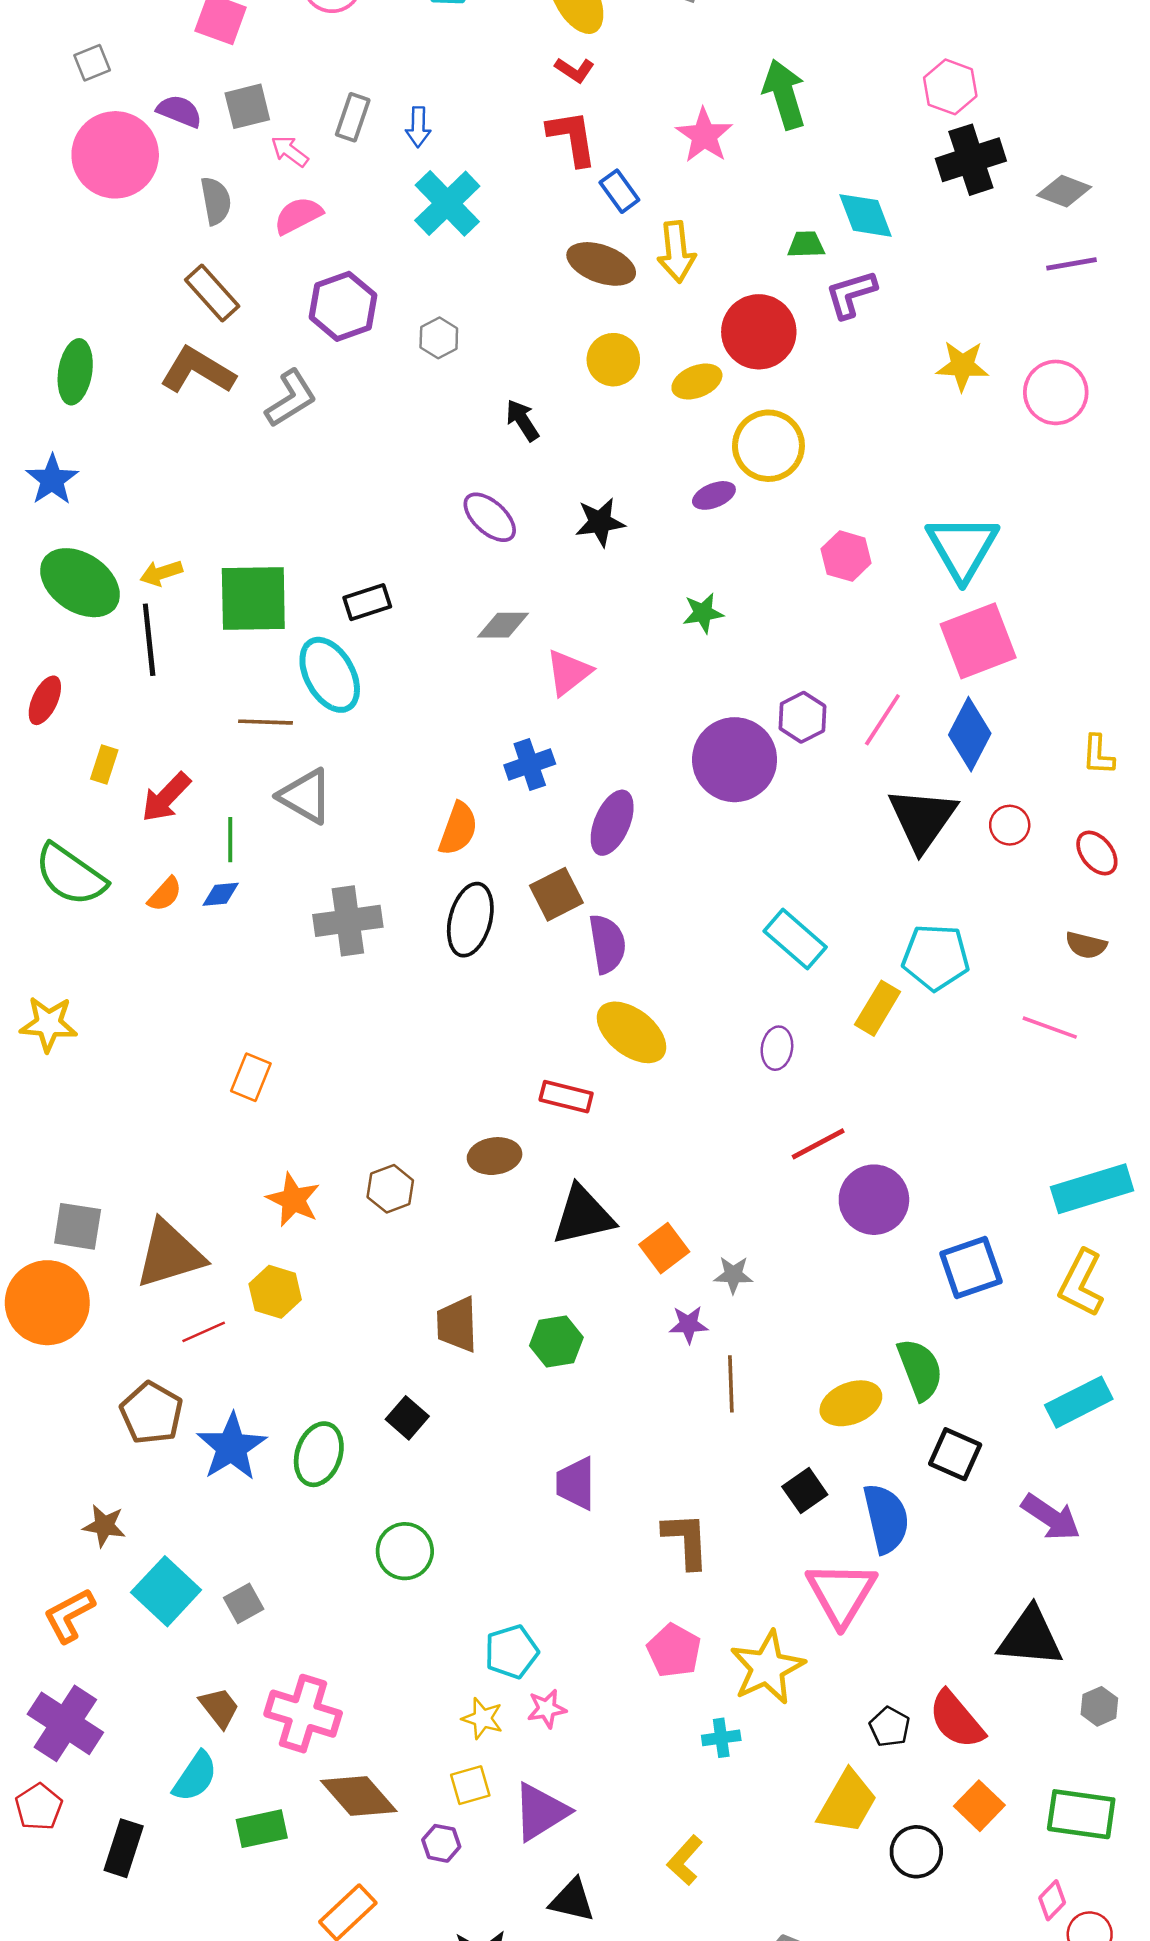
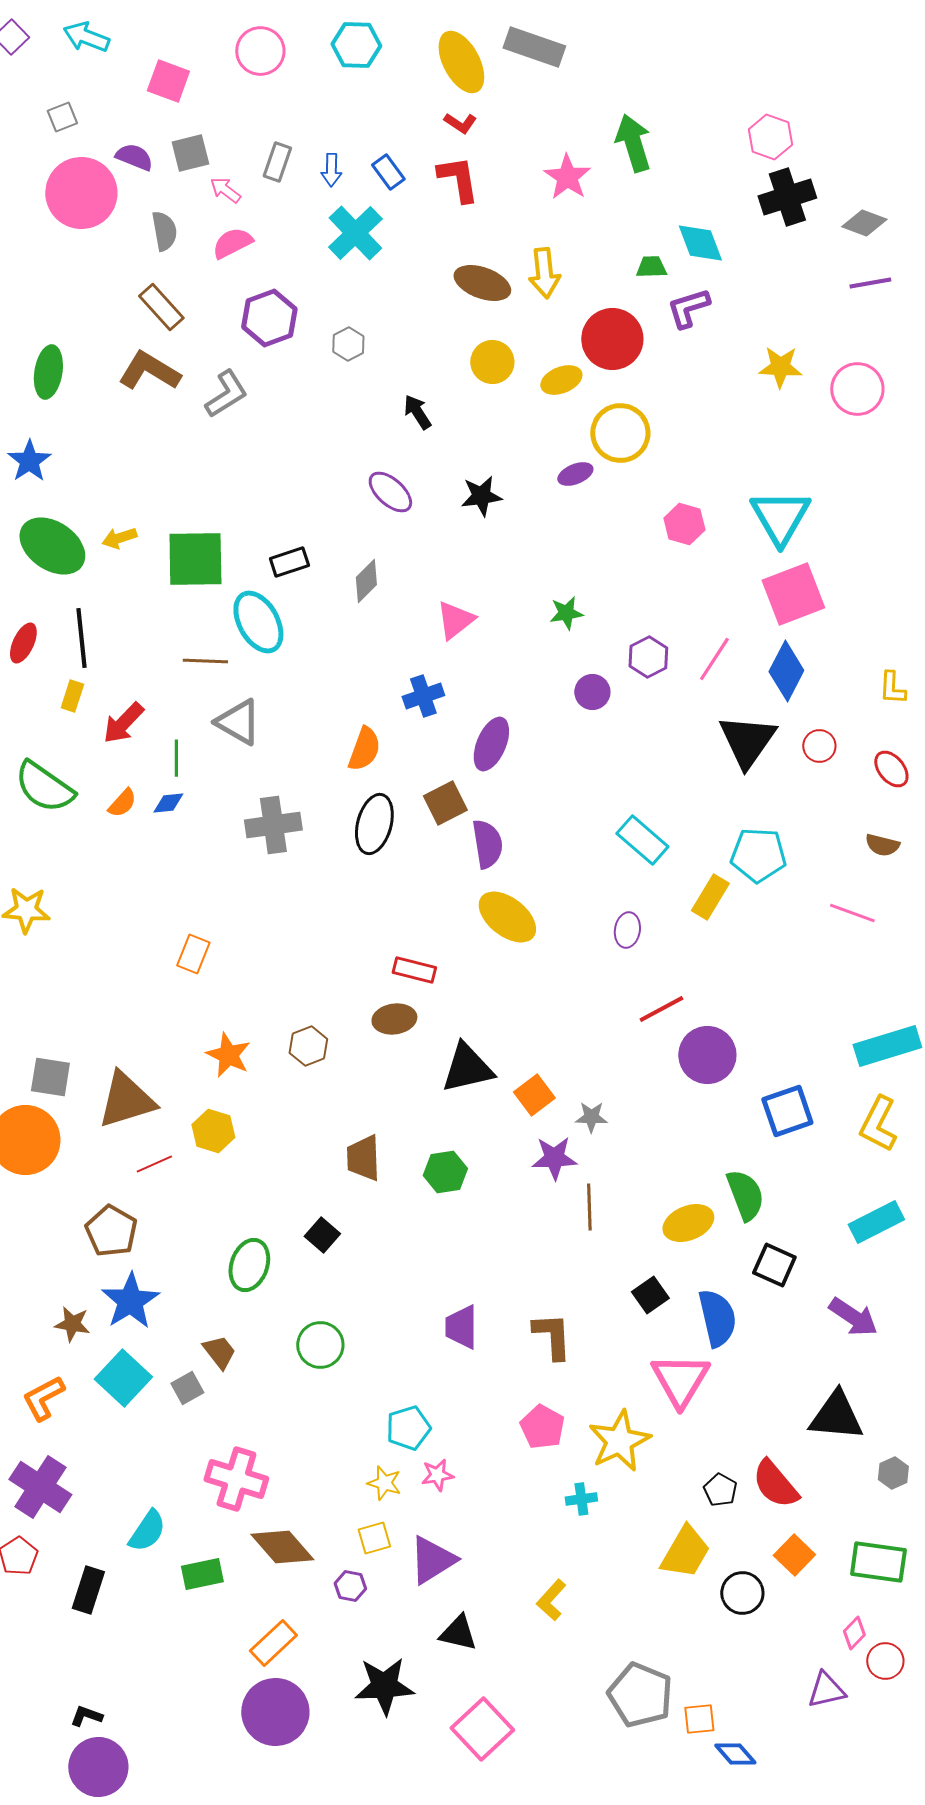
blue rectangle: (619, 191) -> (388, 172), moved
green star: (703, 613) -> (566, 613), moved
gray diamond: (503, 625) -> (366, 581), moved, turned -45
black line: (149, 640) -> (81, 638), moved
purple circle: (735, 760) -> (592, 692), size x0.5
red rectangle: (566, 1097) -> (414, 970), moved
purple star: (688, 1325) -> (554, 1158), size x1.4
blue star: (232, 1447) -> (130, 1301), moved
purple trapezoid: (576, 1483) -> (461, 1327), moved
brown trapezoid: (219, 1708) -> (219, 1352), moved

